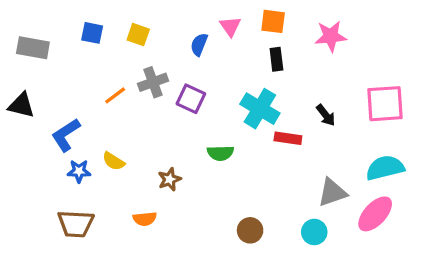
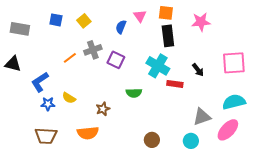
yellow square: (138, 35) -> (84, 21), turned 32
black rectangle: (276, 59) -> (168, 36), size x1.5
orange semicircle: (145, 219) -> (88, 133), size x1.5

